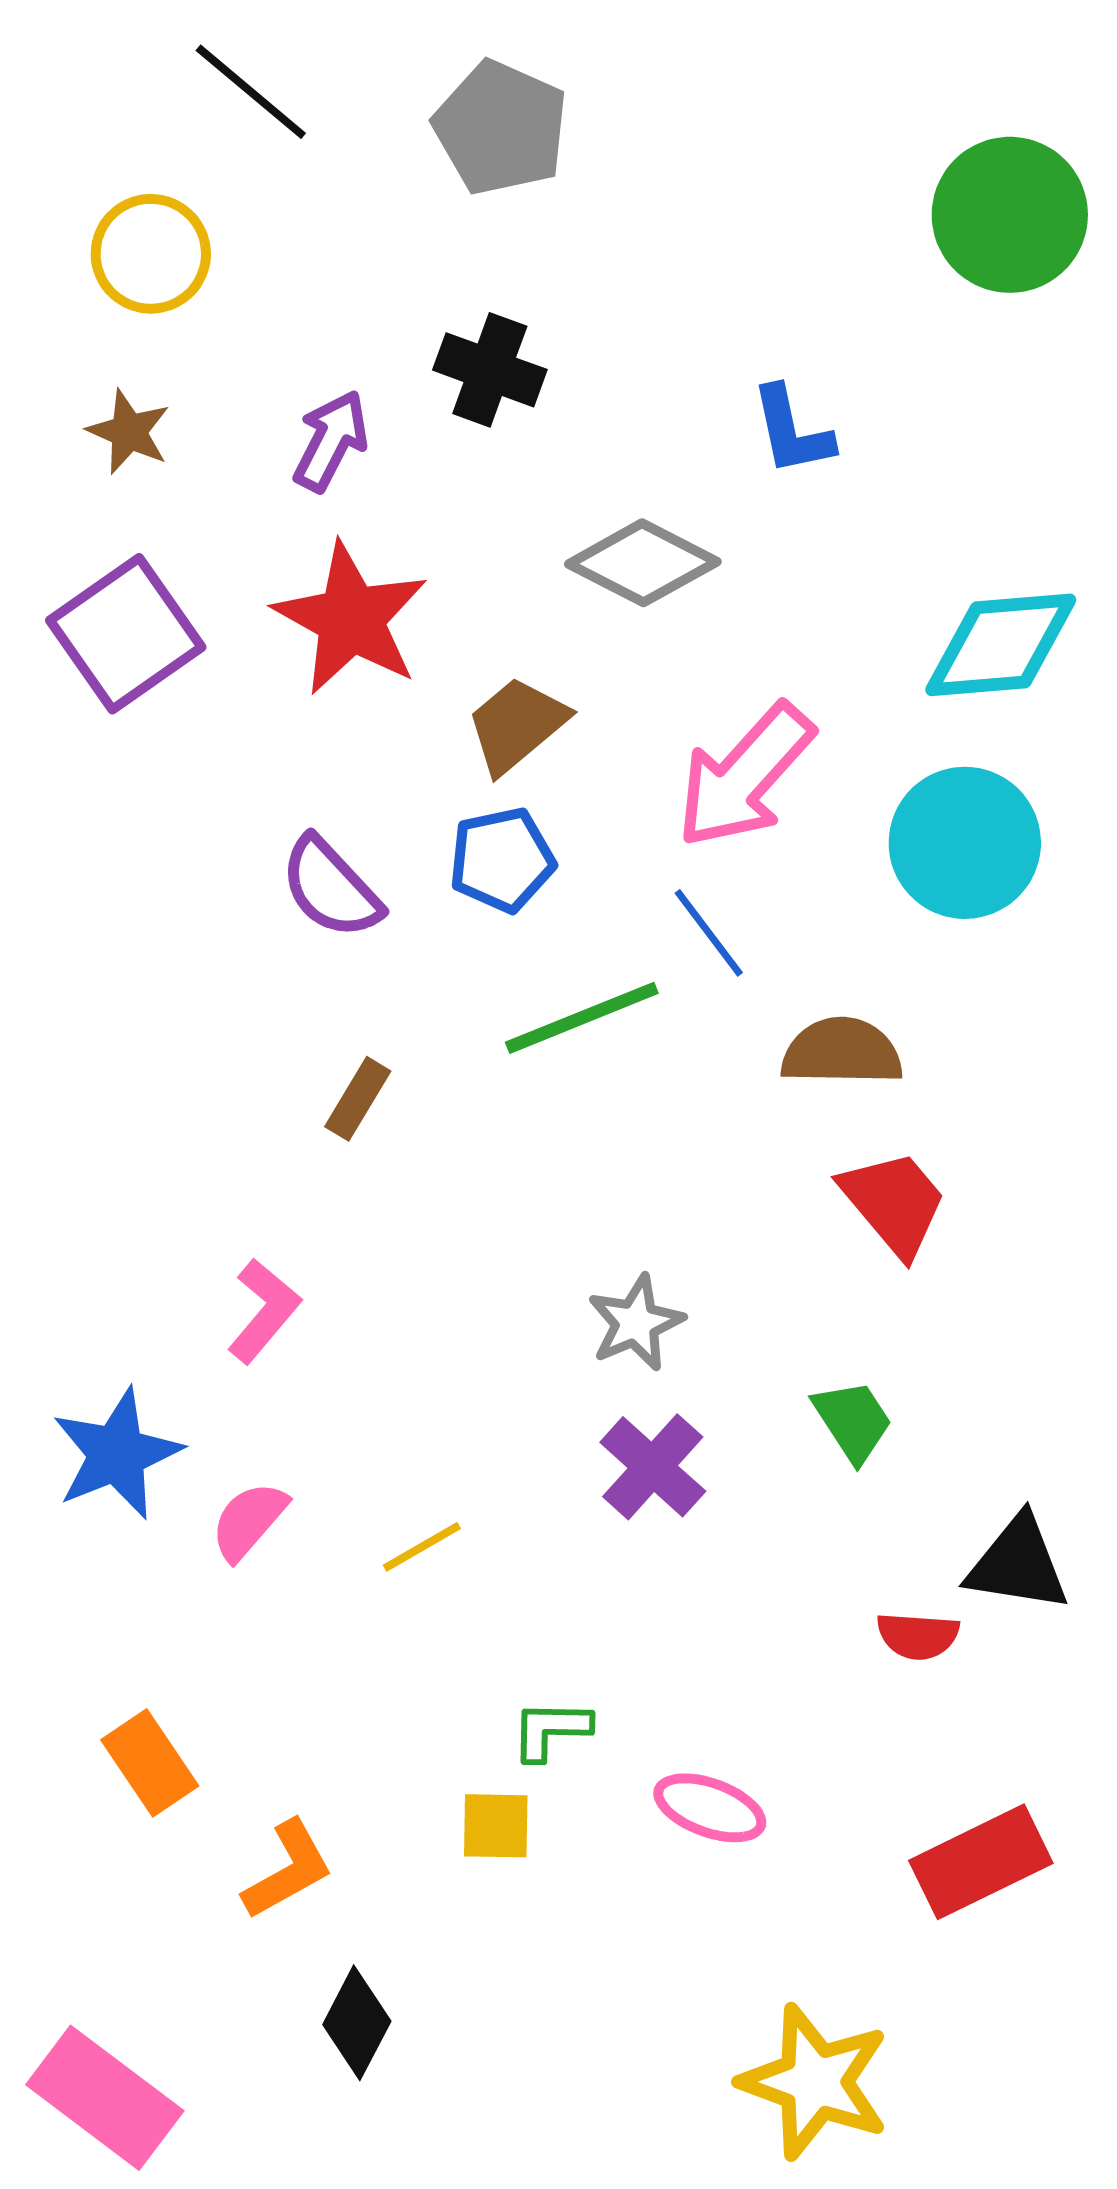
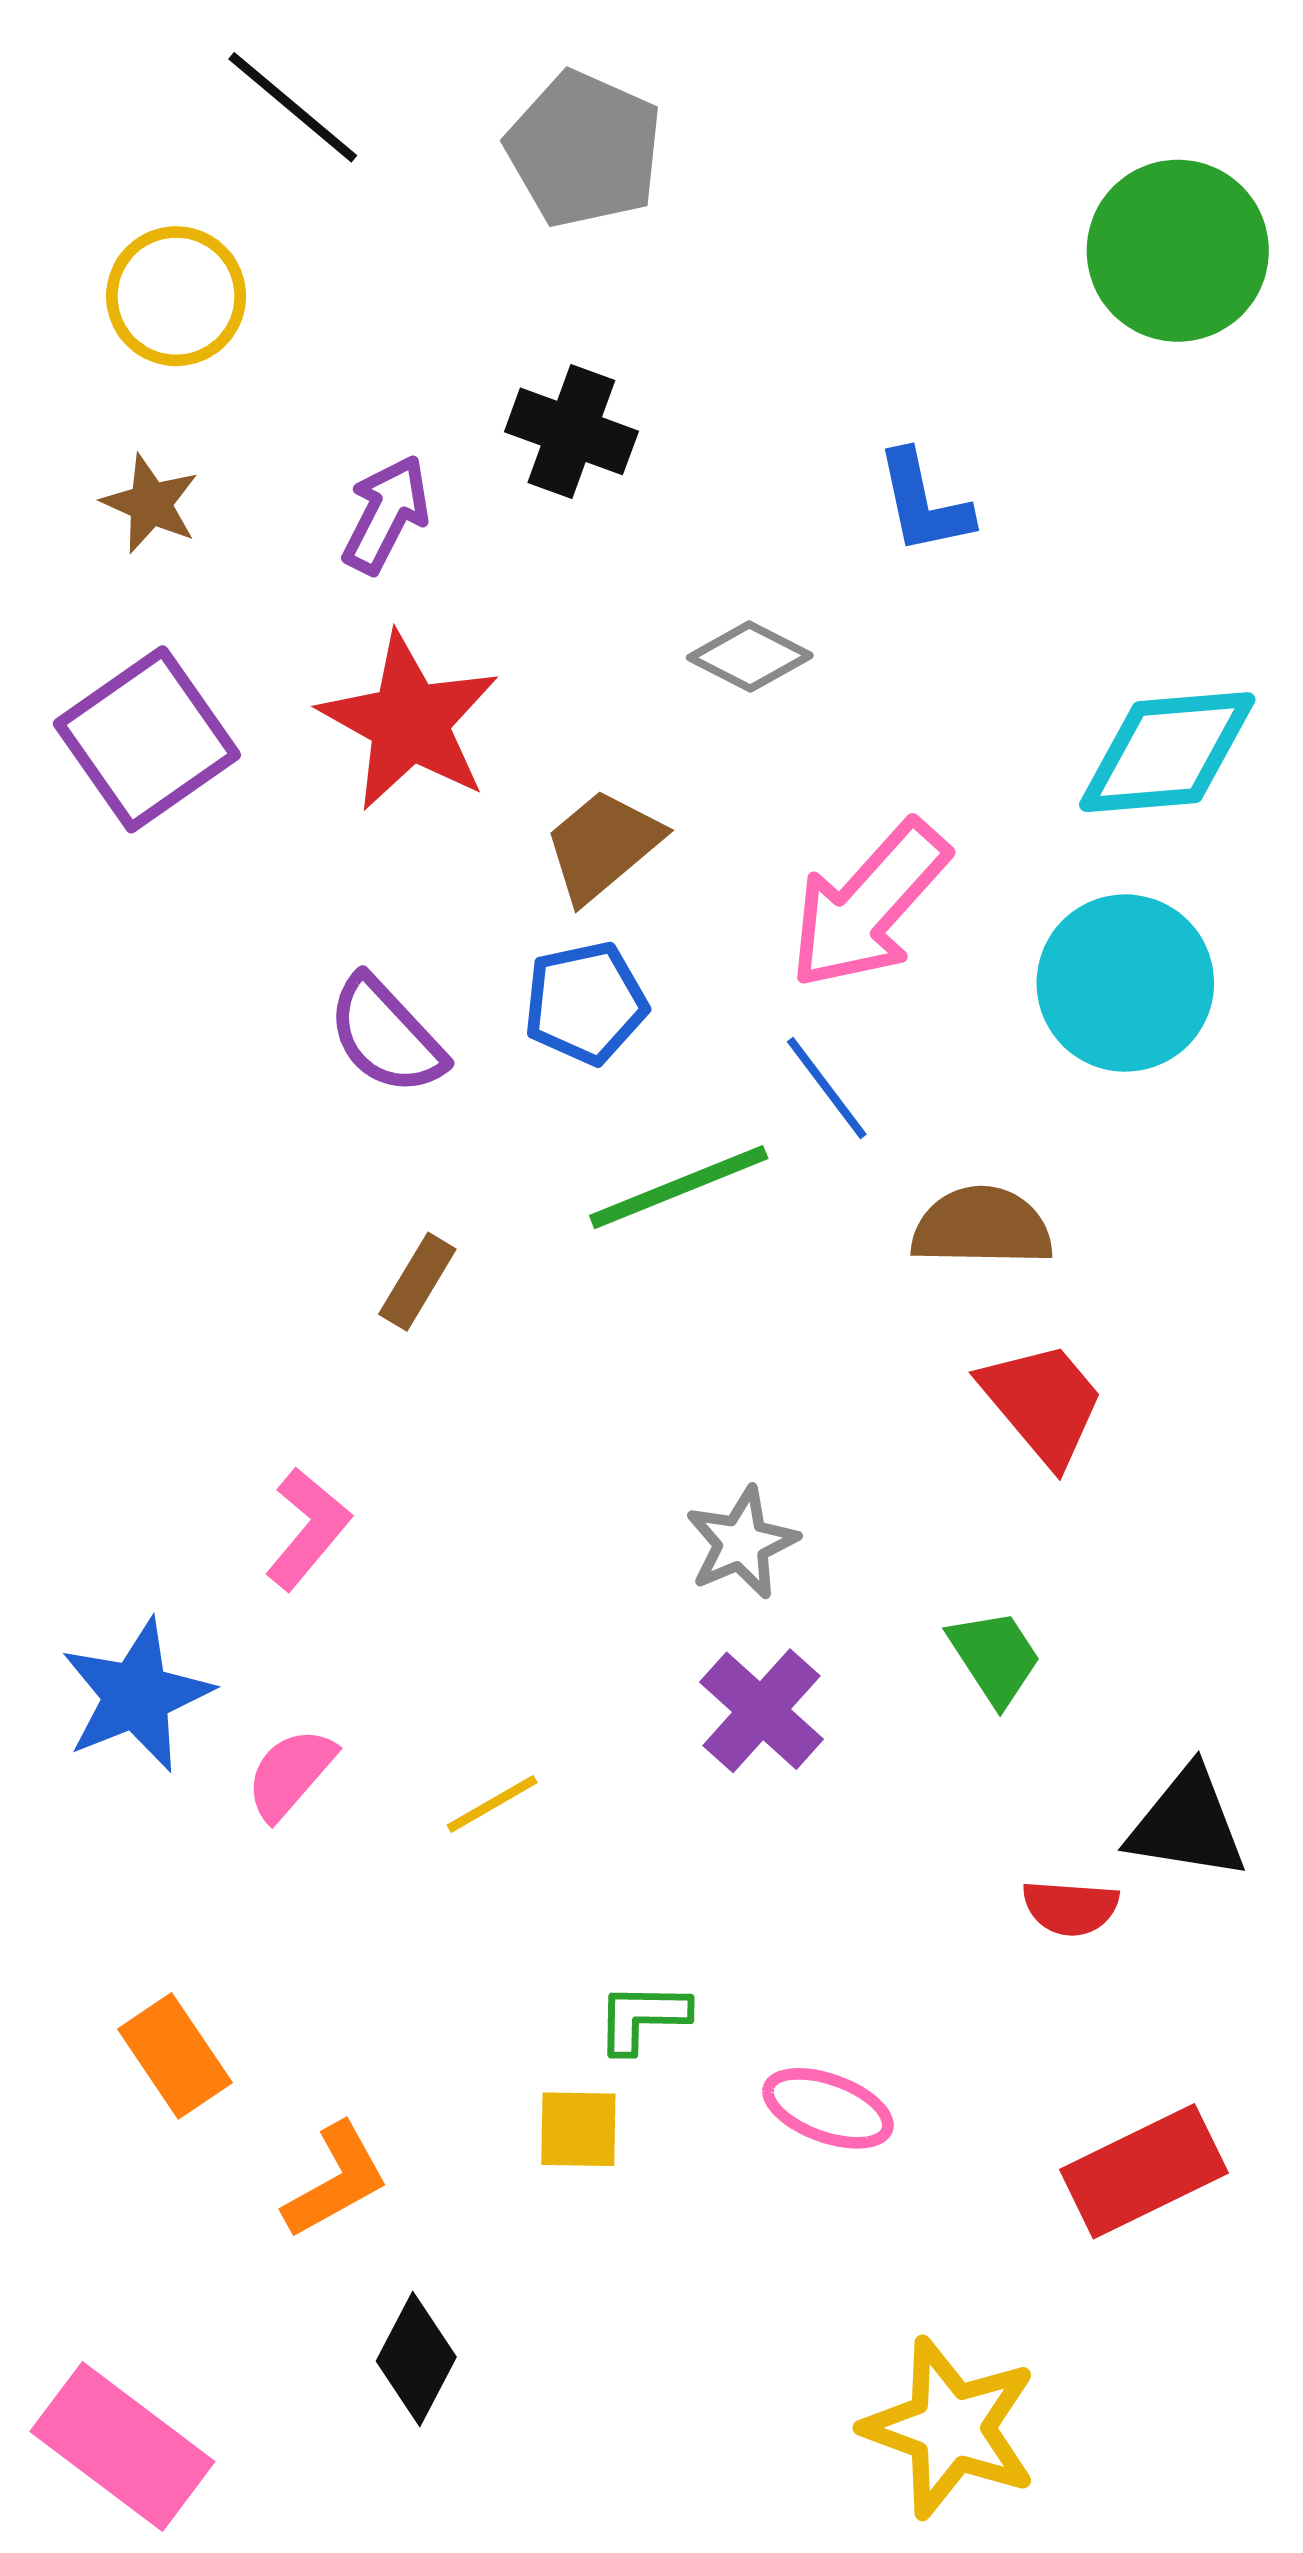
gray diamond: (643, 563) -> (750, 657), size x0.7

